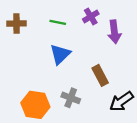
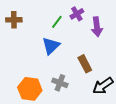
green line: (58, 22) -> (57, 22), moved, turned -64

